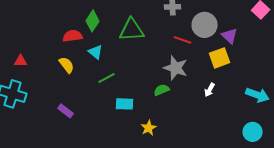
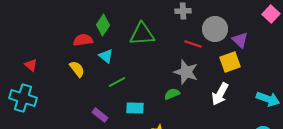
red triangle: (21, 61) -> (31, 65), turned 40
white arrow: (210, 90) -> (220, 94), size x1.6
purple rectangle: (66, 111) -> (100, 115), moved

